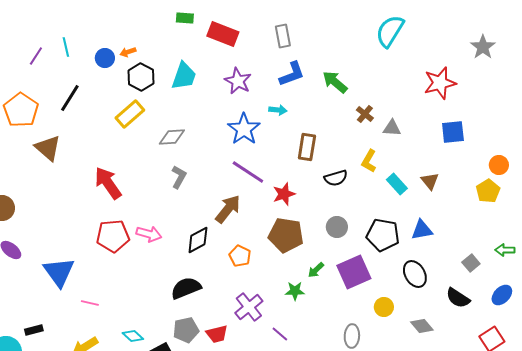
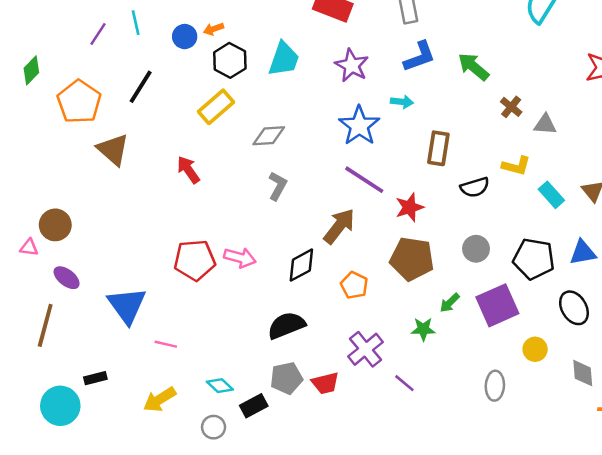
yellow L-shape: (369, 161) -> (516, 166), turned -105
red arrow: (108, 183) -> (188, 170), moved, size x0.7
gray diamond: (422, 326) -> (583, 373), turned 35

